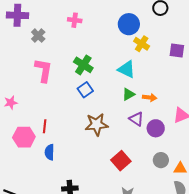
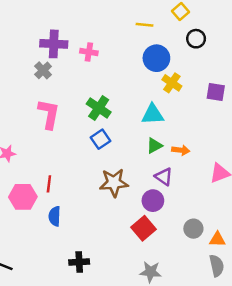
purple cross: (17, 15) -> (54, 44), moved
cyan triangle: (127, 69) -> (153, 114), turned -30
purple circle: (156, 128) -> (153, 201), moved

